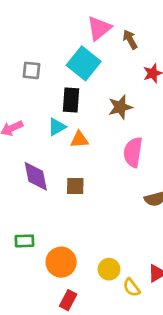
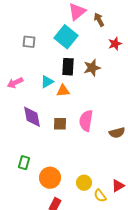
black rectangle: (71, 100) -> (68, 67), moved
pink semicircle: (133, 152) -> (86, 121), moved
green rectangle: (24, 241) -> (24, 163), turned -72

